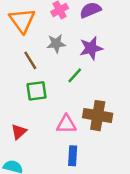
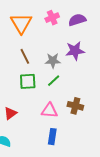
gray star: (56, 44) -> (53, 61), moved
green line: (75, 75) -> (54, 81), moved
brown cross: (98, 116) -> (75, 106), size x0.7

